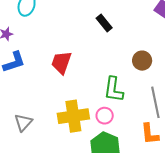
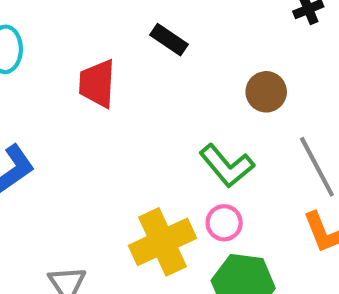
red trapezoid: (61, 62) -> (97, 84), moved
green L-shape: (114, 90) -> (227, 166), turned -32

